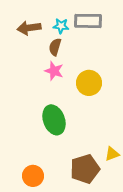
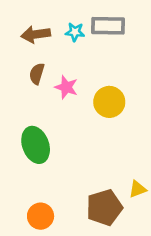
brown semicircle: (55, 47) -> (37, 74), moved
green ellipse: (54, 120) -> (36, 145), moved

